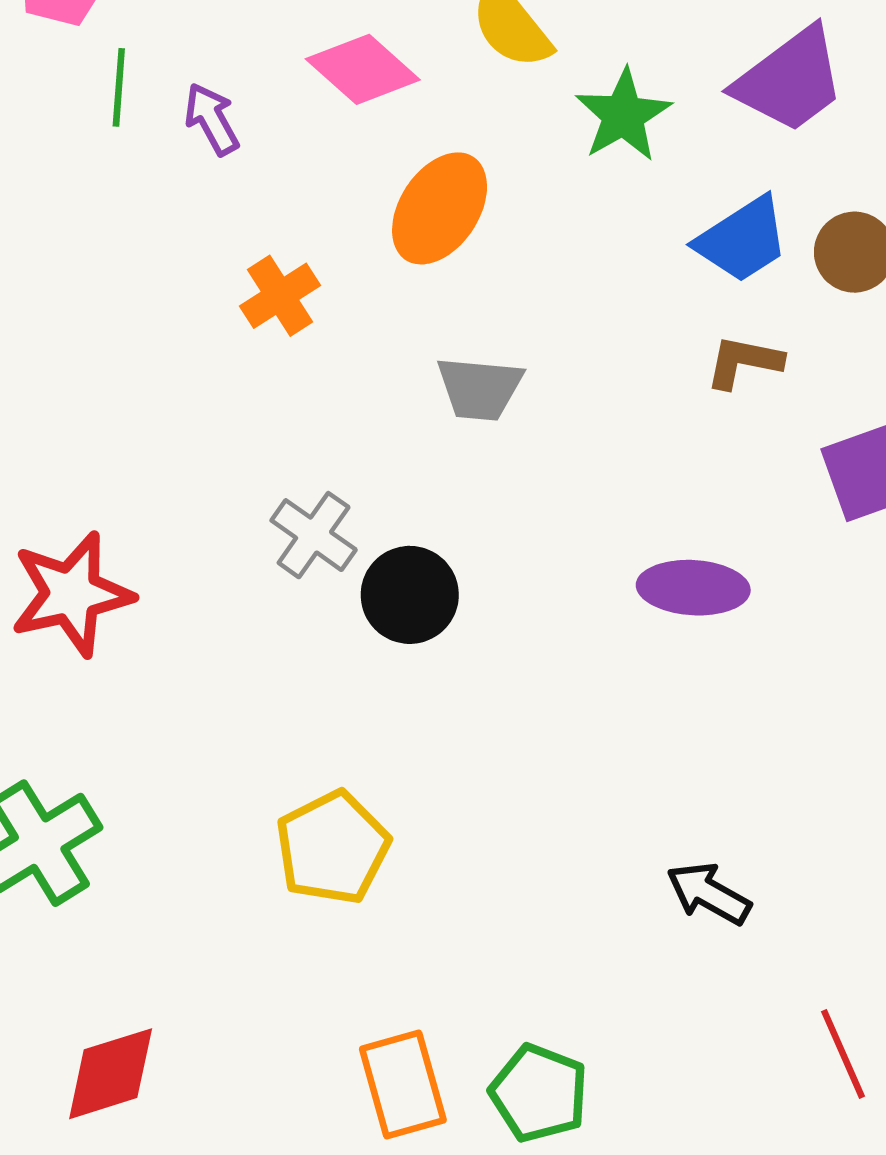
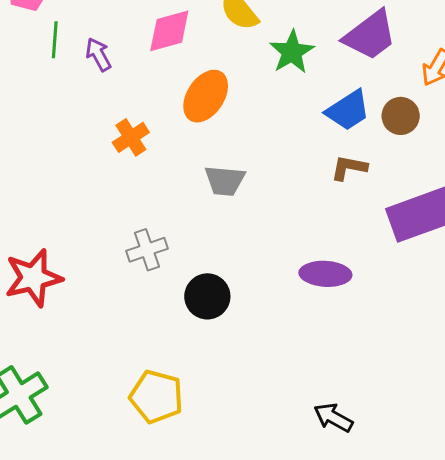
pink diamond: (363, 69) -> (169, 31), turned -57
gray cross: (314, 535) -> (147, 250), turned 36
black circle: (410, 595) -> (207, 296), moved
yellow pentagon: (333, 848) -> (156, 397), turned -30

